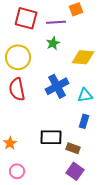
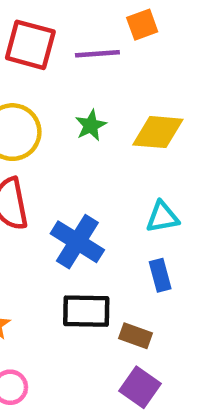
green star: (53, 43) -> (91, 125), moved
blue cross: (57, 86) -> (77, 242), moved, turned -30
blue rectangle: (84, 121) -> (160, 275), turned -32

